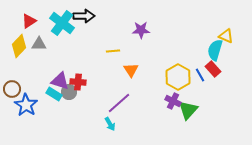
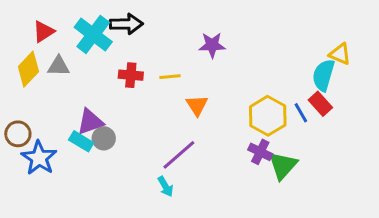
purple triangle: (60, 81) -> (90, 122), turned -36
red cross: (78, 82) -> (131, 75), moved

